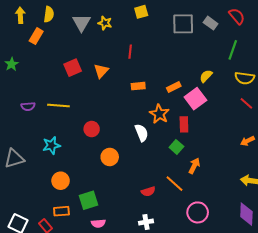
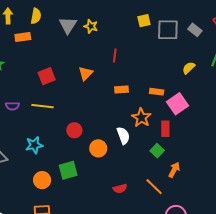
yellow square: (141, 12) -> (144, 21), moved
orange rectangle: (36, 36) -> (23, 37), turned 49
red square: (73, 68) -> (47, 76), moved
yellow semicircle: (206, 76) -> (189, 68), moved
orange rectangle: (174, 87) -> (157, 92), turned 32
orange circle: (110, 157) -> (98, 148), moved
red semicircle: (148, 191) -> (120, 189), moved
green square: (89, 200) -> (68, 170), moved

